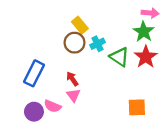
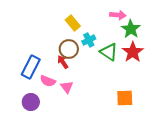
pink arrow: (150, 13) -> (118, 15), moved
brown circle: (75, 43) -> (69, 49), moved
red arrow: (72, 79) -> (63, 62), moved
pink semicircle: (53, 106) -> (48, 81), moved

